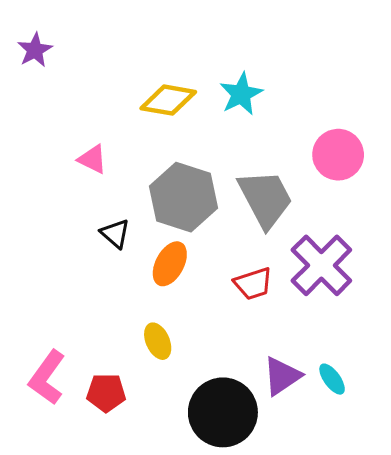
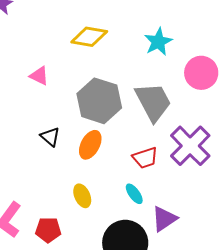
cyan star: (241, 94) -> (158, 42), moved
black triangle: (115, 233) -> (50, 137), moved
cyan ellipse: (332, 379) -> (134, 194), moved

